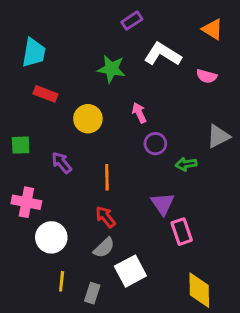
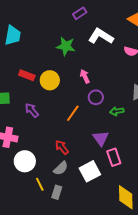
red rectangle: (45, 94) -> (27, 75), moved
orange line: (107, 177) -> (73, 113), moved, turned 36
white square: (130, 271) -> (90, 171), moved
yellow line: (62, 281) -> (40, 184), moved, turned -32
gray rectangle: (92, 293) -> (57, 192), moved

